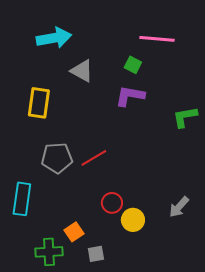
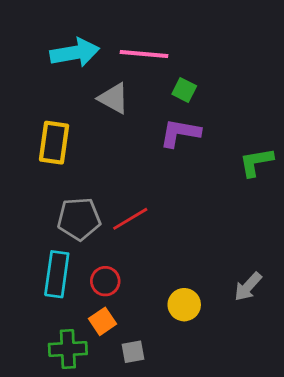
pink line: (157, 39) -> (144, 54), moved
cyan rectangle: (22, 199) -> (57, 274), moved
red circle: (112, 203) -> (105, 281), moved

